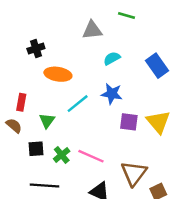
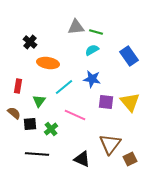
green line: (126, 15) -> (96, 32), moved
black cross: (36, 49) -> (30, 42), turned -32
brown semicircle: (14, 126) -> (14, 113), moved
pink line: (91, 156) -> (75, 115), moved

